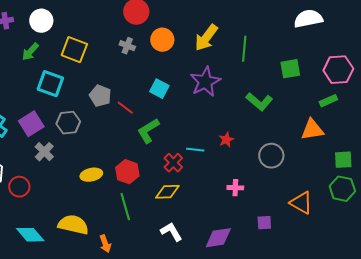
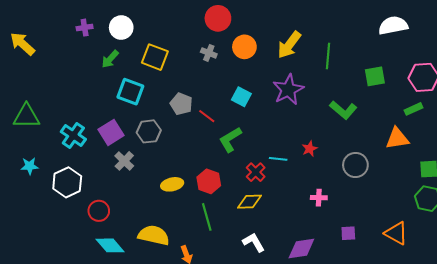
red circle: (19, 187) -> (99, 211), moved
orange triangle: (301, 203) -> (396, 233), moved

